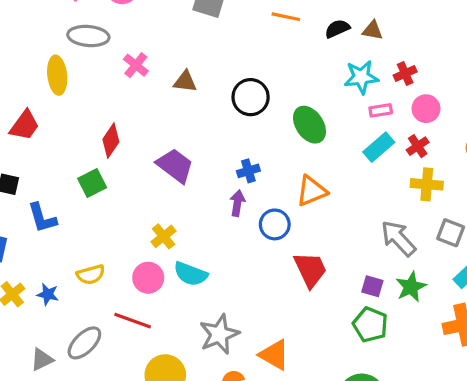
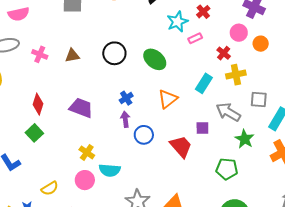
pink circle: (426, 109) -> (239, 33), moved
cyan rectangle: (379, 147) -> (204, 83), moved
blue circle: (275, 224) -> (144, 135), moved
purple square: (372, 286) -> (202, 128), moved

